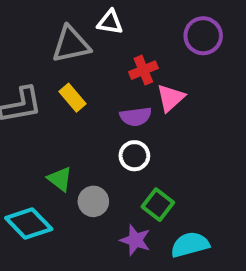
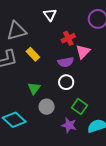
white triangle: (110, 22) -> (50, 15), turned 48
gray triangle: (71, 44) -> (16, 31), moved
green triangle: (60, 179) -> (34, 88), moved, turned 32

